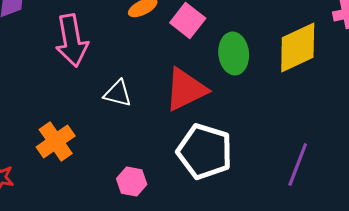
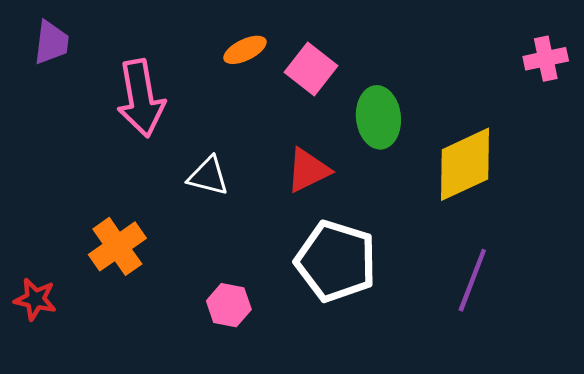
yellow diamond: (298, 47) -> (465, 164), moved
red triangle: (186, 89) -> (308, 170), size x0.7

